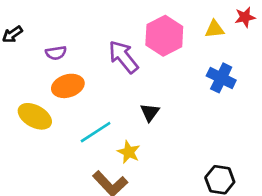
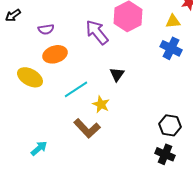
yellow triangle: (215, 29) -> (173, 21), moved

